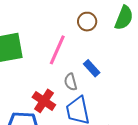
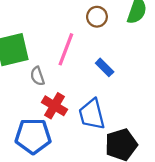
gray semicircle: (71, 82) -> (37, 76), moved

